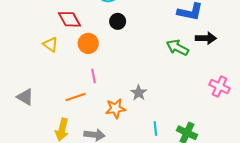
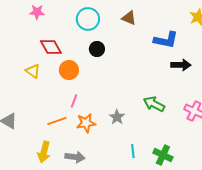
green arrow: (177, 48) -> (154, 104), moved
pink line: (93, 76) -> (74, 101), turned 32
orange star: (116, 109) -> (86, 123), moved

